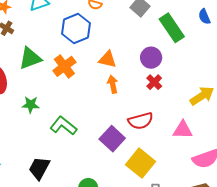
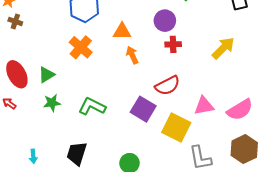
green triangle: (30, 58) -> (46, 75), moved, size x0.7
red cross: (154, 82) -> (173, 44), turned -35
green star: (31, 105) -> (52, 103), moved
pink triangle: (183, 130) -> (204, 106), moved

